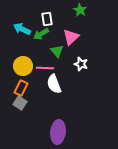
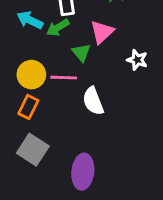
white star: (81, 64) -> (137, 60), moved
white semicircle: (54, 84) -> (93, 101), moved
gray square: (20, 103) -> (33, 150), moved, size x1.5

